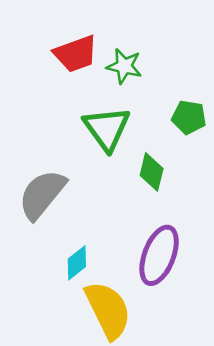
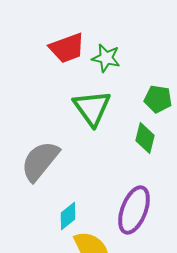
green diamond: (152, 172) -> (145, 138), moved

